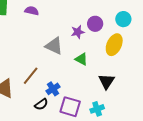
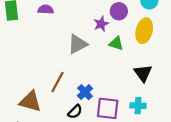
gray triangle: (54, 46) -> (78, 44), turned -42
green triangle: (81, 59) -> (116, 43), moved
cyan cross: (97, 109) -> (138, 106), turned 32

